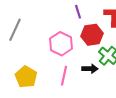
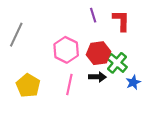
purple line: (78, 12) -> (93, 15), moved
red hexagon: (92, 35) -> (99, 53), moved

